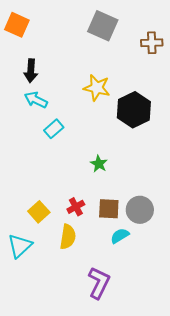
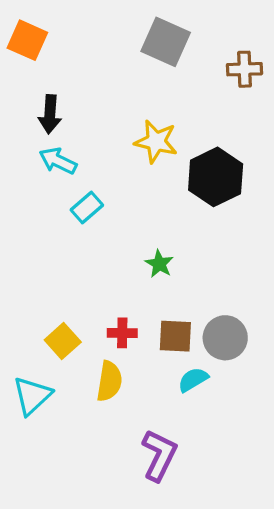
red cross: (76, 207) -> (122, 333), turned 30

